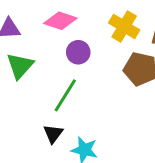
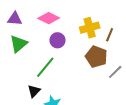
yellow cross: (124, 26) -> (90, 28), turned 36

